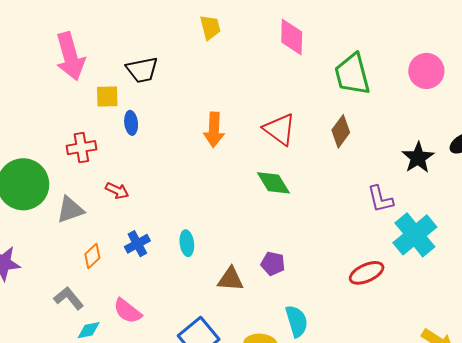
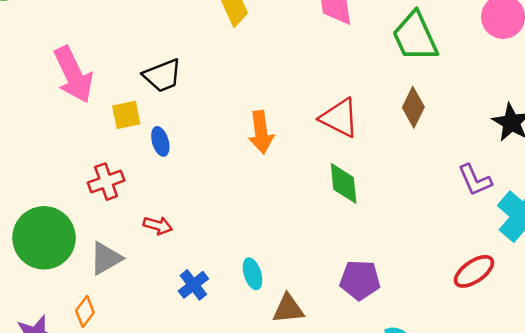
green diamond: (273, 183) -> (344, 183), turned 36
orange diamond: (92, 256) -> (85, 312), moved
purple pentagon: (273, 264) -> (360, 280), size x1.4
brown triangle: (231, 279) -> (288, 309), moved

